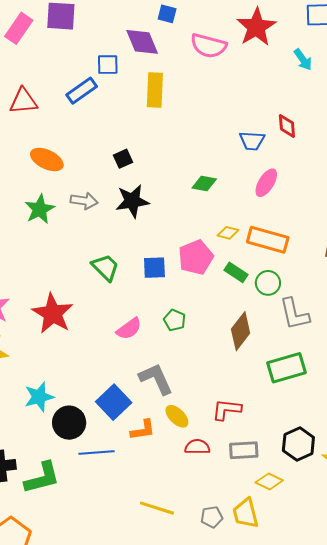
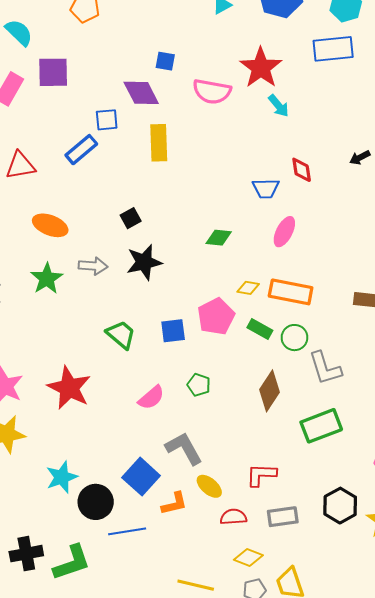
cyan arrow: (303, 60) -> (279, 106), moved
yellow diamond: (269, 481) -> (248, 558), moved

